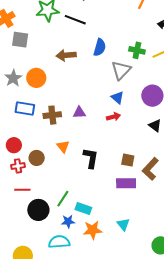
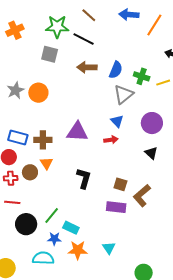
gray square: (20, 40) -> (50, 54), moved
blue semicircle: (100, 47) -> (116, 70), moved
brown arrow: (66, 55) -> (87, 67), moved
blue rectangle: (25, 109) -> (18, 138), moved
purple triangle: (79, 113) -> (77, 132), size x1.6
brown cross: (52, 115) -> (43, 140), moved
orange triangle: (63, 147) -> (47, 163), moved

